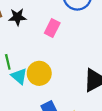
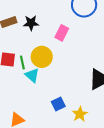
yellow circle: (39, 73) -> (42, 57), moved

